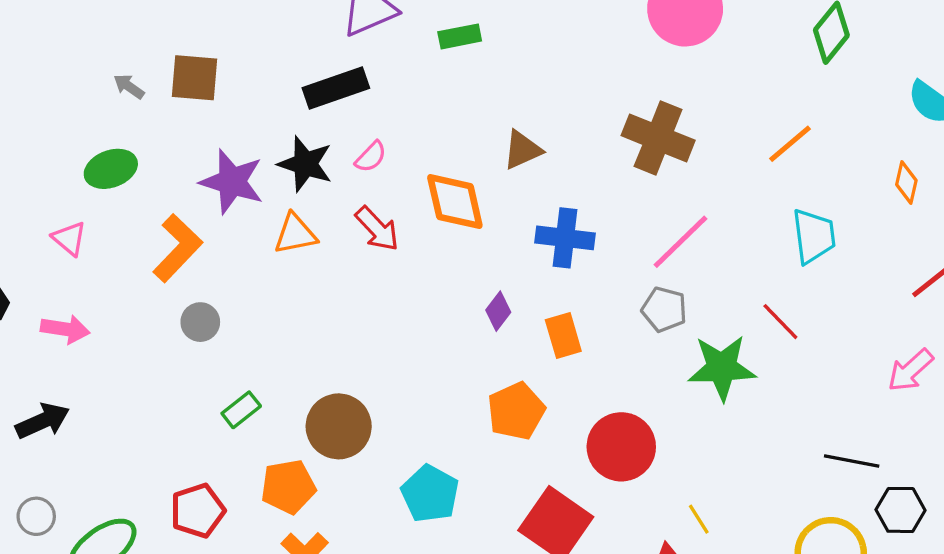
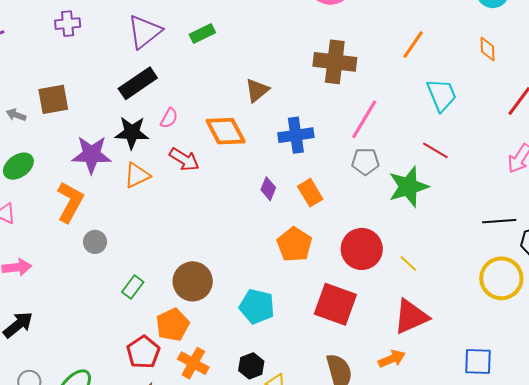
red pentagon: (198, 511) -> (143, 352), moved
yellow line: (699, 519) -> (408, 263), moved

